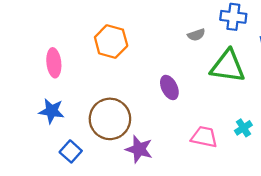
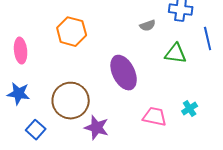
green triangle: (228, 66) -> (176, 54), size x0.7
purple ellipse: (169, 87) -> (124, 73), size x1.6

